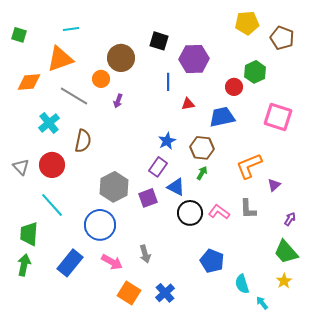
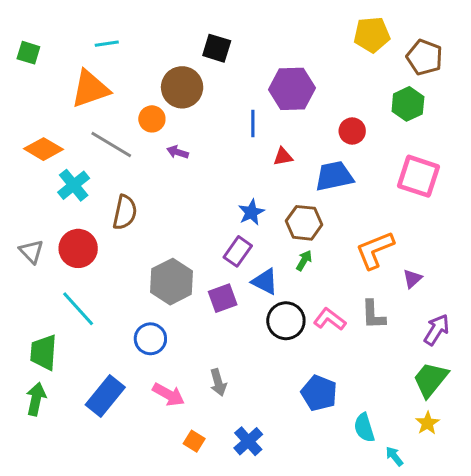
black square: (159, 41) -> (217, 48), moved
green hexagon: (255, 72) -> (408, 104), moved
orange diamond: (29, 82) -> (44, 149), moved, turned 35
purple arrow: (118, 101) -> (178, 152), turned 88
purple arrow: (290, 219) -> (437, 330), size x1.5
blue circle: (100, 225) -> (150, 339), size x0.7
green trapezoid: (286, 252) -> (431, 379), turned 80
orange square: (129, 293) -> (194, 441), size x0.6

